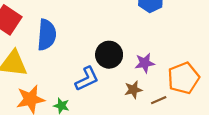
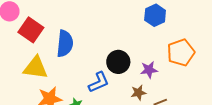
orange pentagon: (183, 78) -> (181, 53), moved

